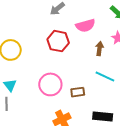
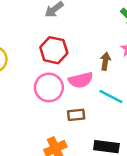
pink semicircle: (85, 26) -> (81, 80), moved
pink circle: (50, 84) -> (49, 88), moved

